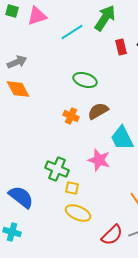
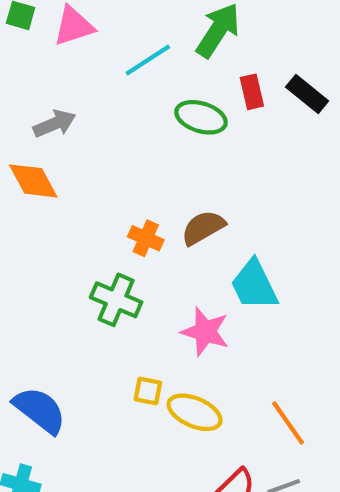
gray arrow: (17, 62) -> (55, 124), moved
green ellipse: (85, 80) -> (201, 117), moved
green cross: (57, 169) -> (116, 300), moved
yellow ellipse: (78, 213) -> (195, 412), moved

